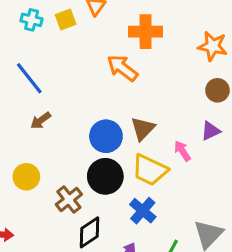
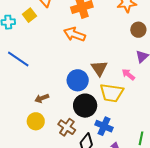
brown arrow: (41, 120) -> (42, 98), moved, turned 32
blue cross: (143, 211) -> (104, 126), moved

